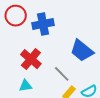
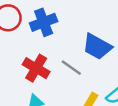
gray line: (62, 74) -> (71, 68), moved

